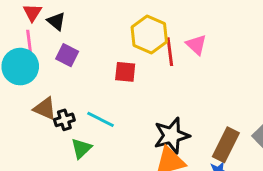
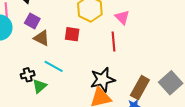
red line: (170, 52) -> (114, 42), moved
brown triangle: (45, 109) -> (42, 38), moved
black cross: (64, 120) -> (28, 75), moved

